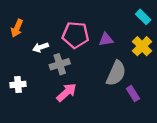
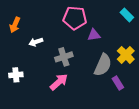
pink pentagon: (76, 35) -> (75, 18), moved
yellow cross: (142, 46) -> (126, 55), moved
gray cross: (60, 64) -> (64, 57), moved

